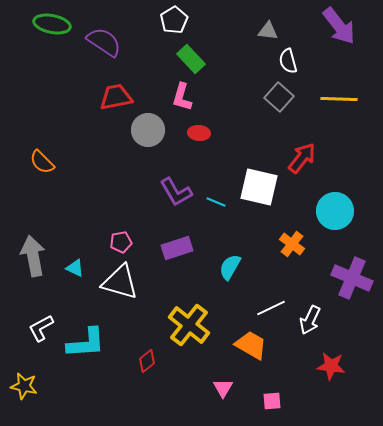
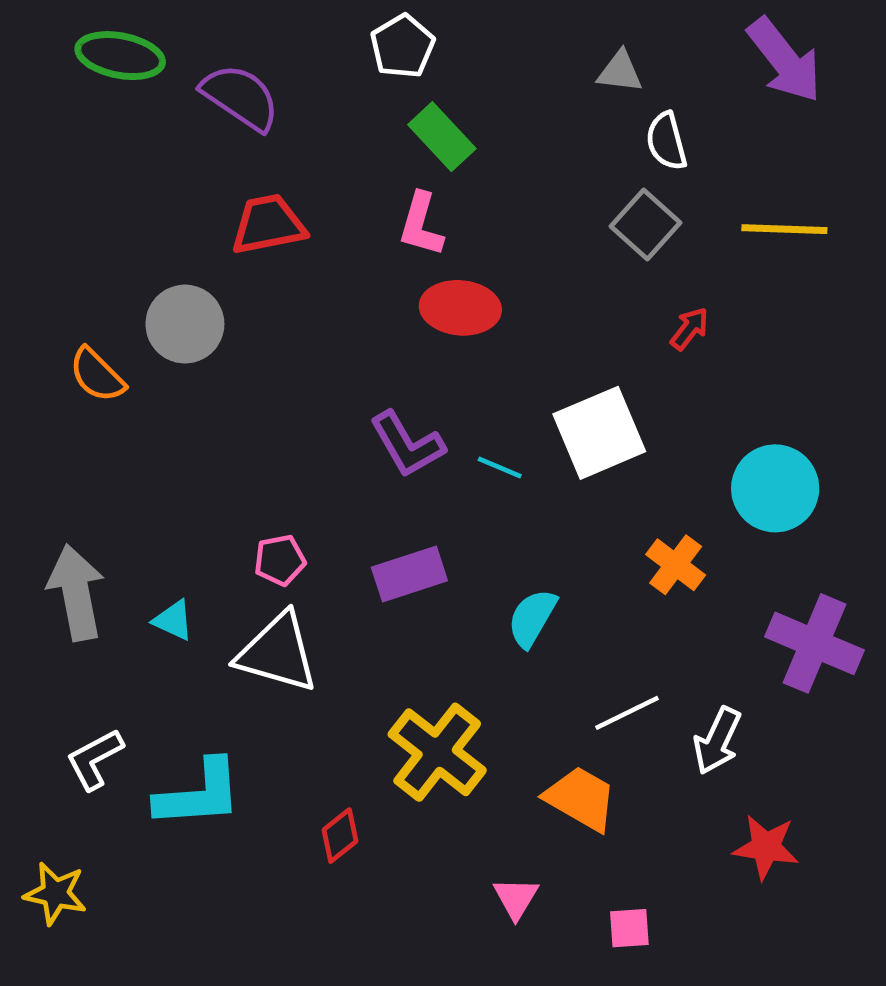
gray circle: (148, 130) -> (185, 324), moved
red ellipse: (199, 133) -> (460, 308), size x1.5
red arrow: (302, 158) -> (690, 329), moved, size x0.6
white square: (259, 187) -> (599, 433), turned -36

